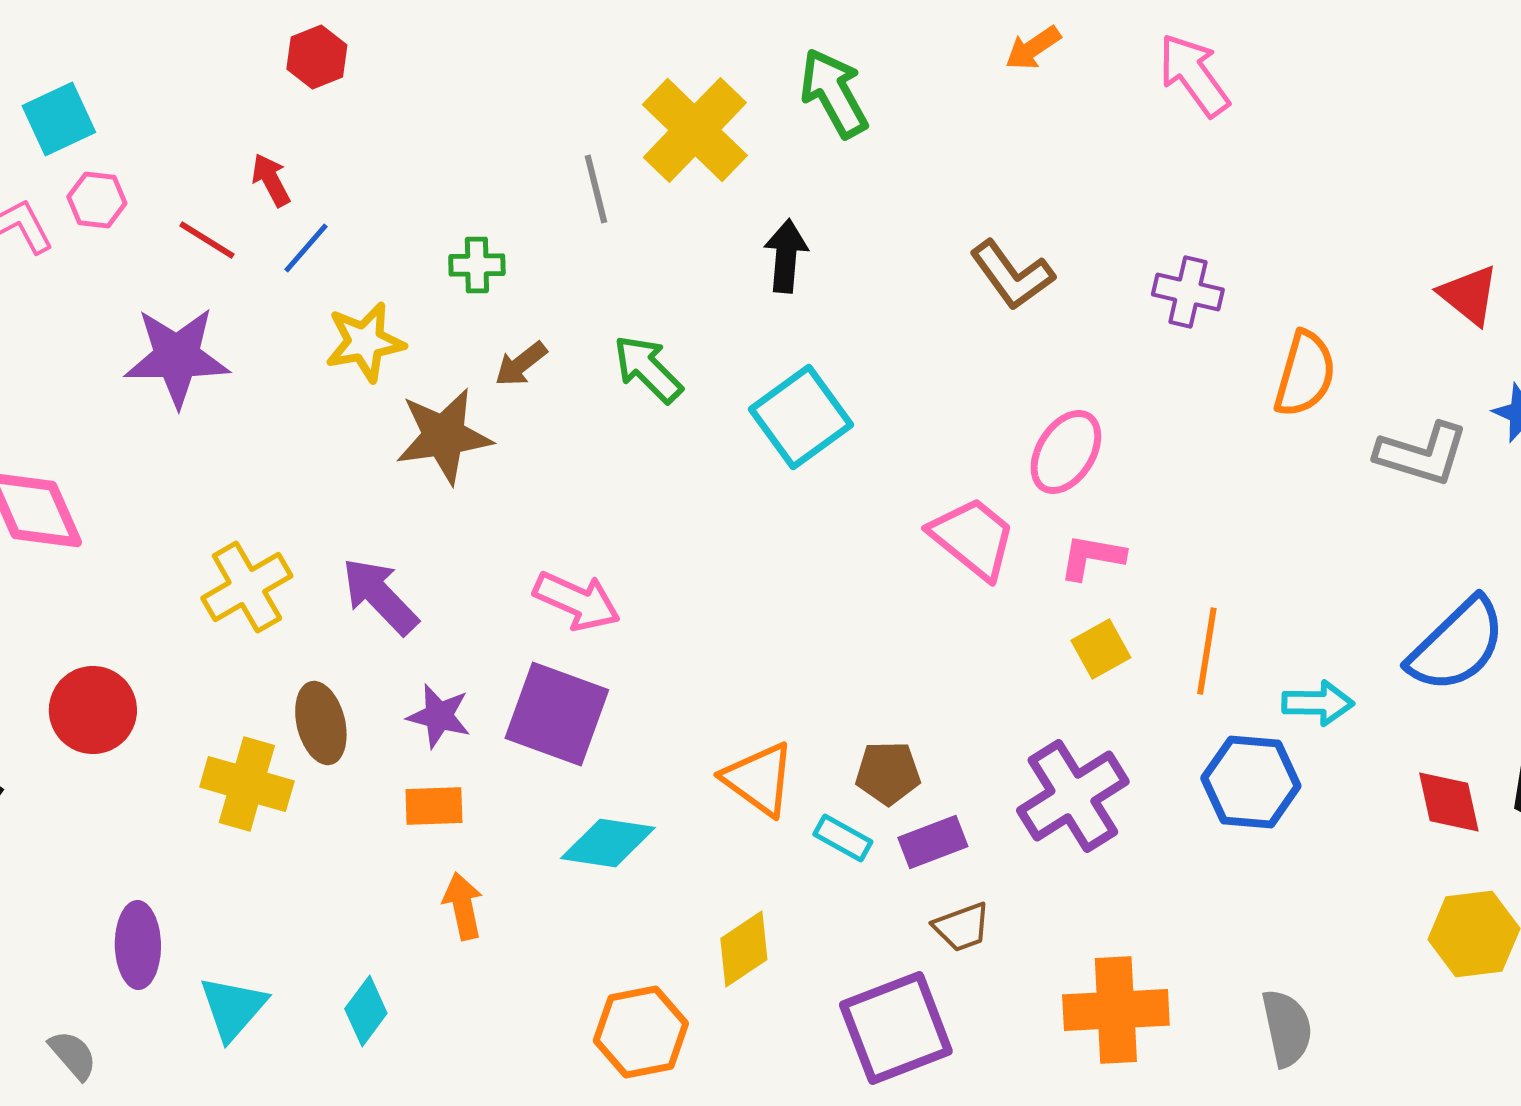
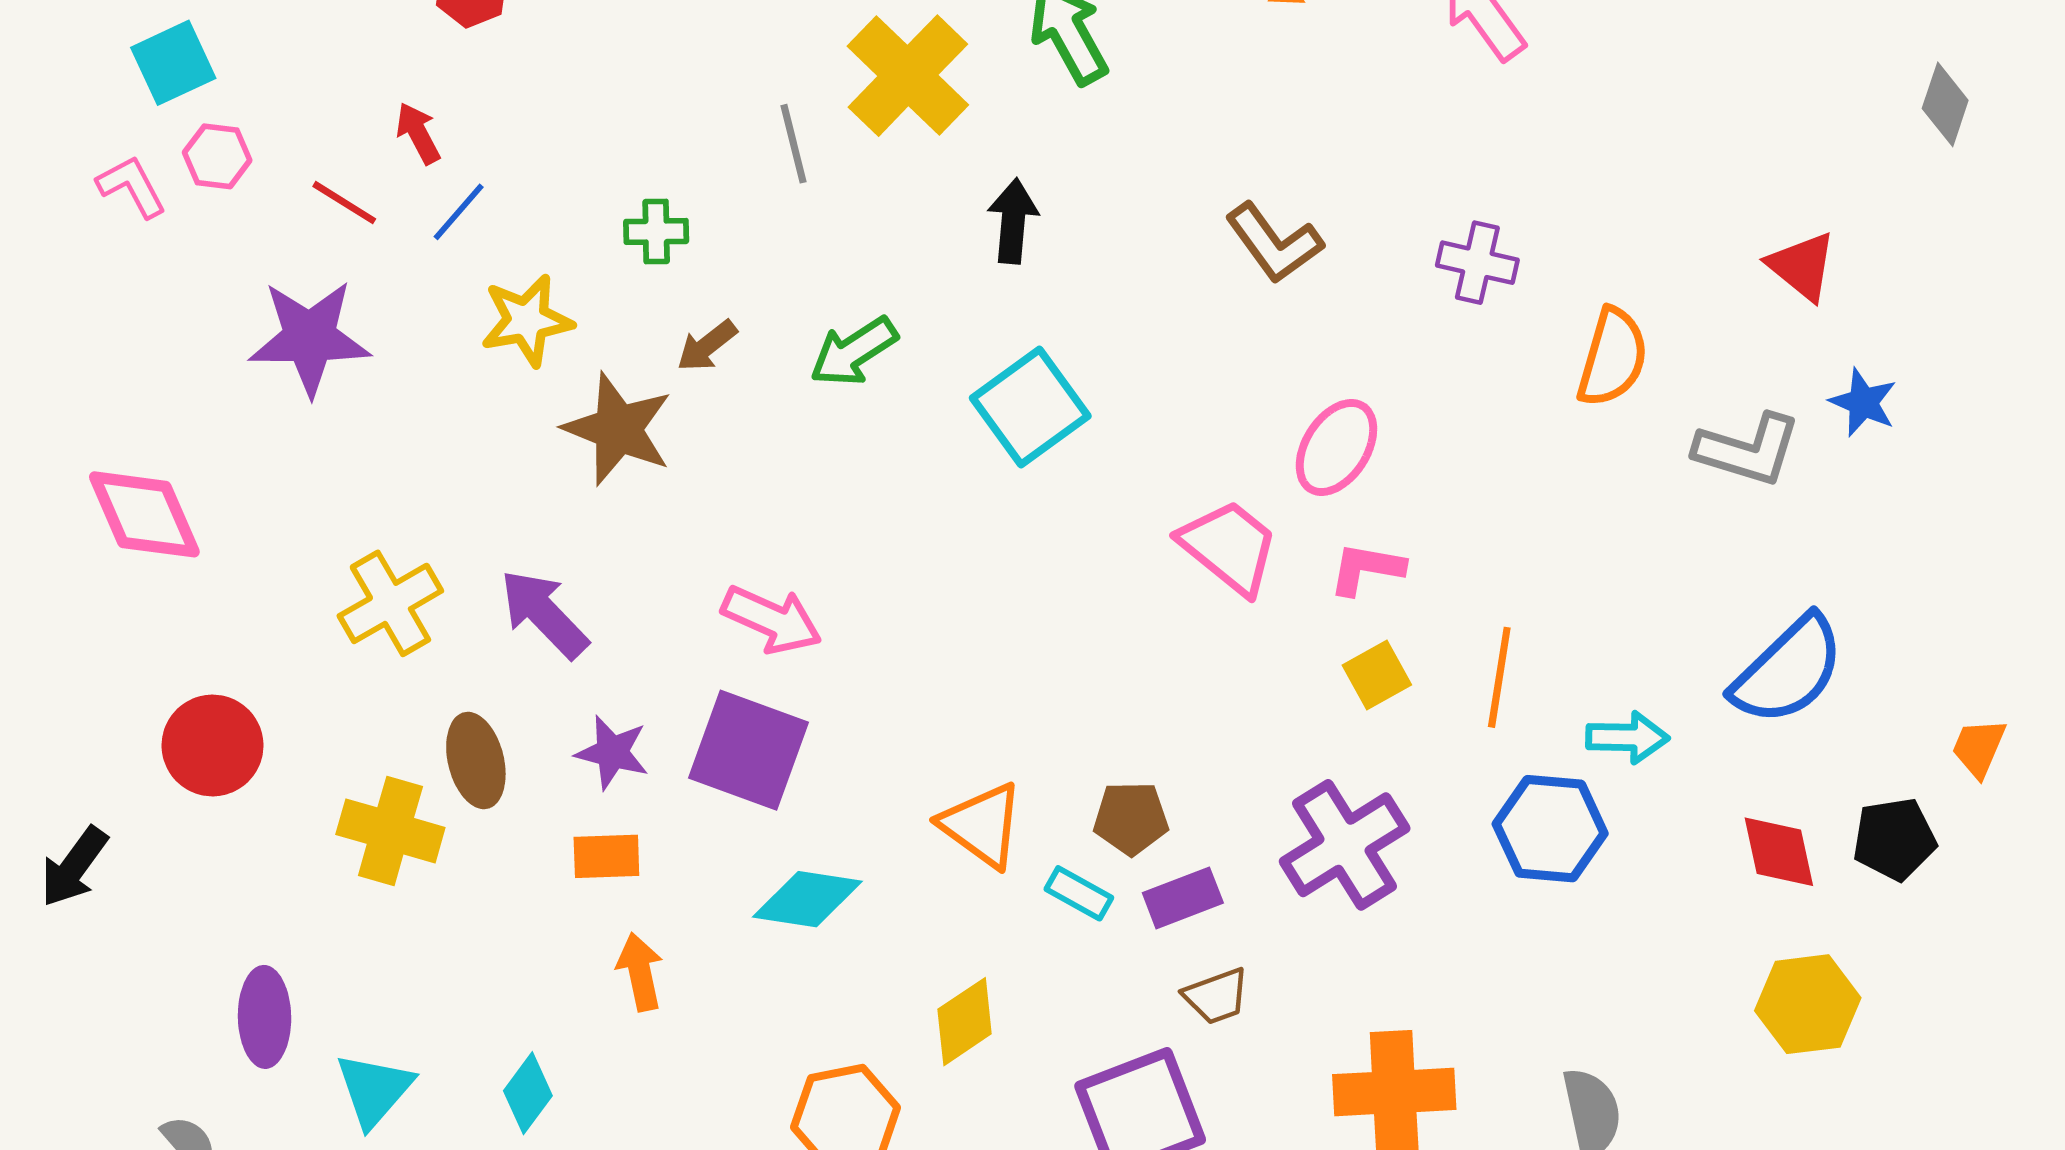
green arrow: (648, 369) -> (854, 352), turned -78
brown star: (444, 436) -> (618, 429), turned 30

